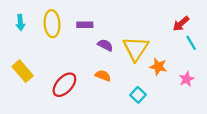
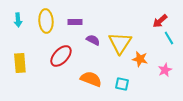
yellow rectangle: (23, 71) -> (20, 63), turned 36
orange semicircle: (103, 76) -> (91, 79), moved, size x1.5
red ellipse: (64, 85) -> (61, 56), moved
cyan square: (138, 95) -> (122, 84), turned -32

